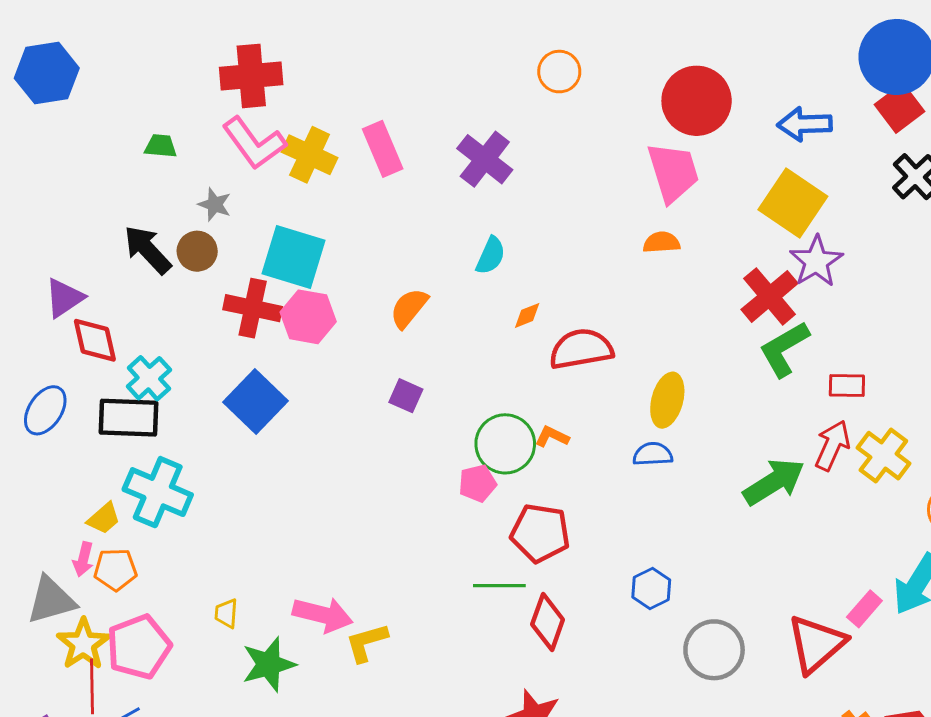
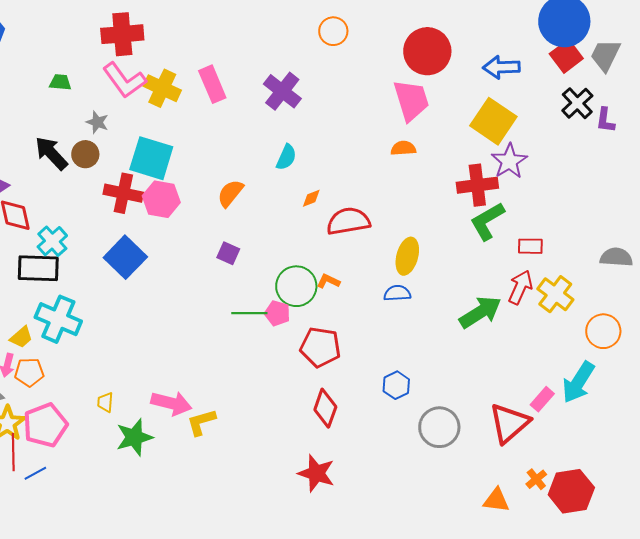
red cross: (770, 296) -> (477, 185), turned 33
pink pentagon: (477, 483) -> (277, 313), turned 30
green line: (499, 586) -> (249, 313), moved

